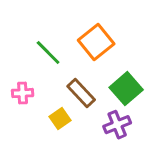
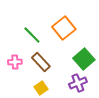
brown rectangle: (81, 93) -> (41, 62), moved
yellow square: (60, 119) -> (41, 88), moved

